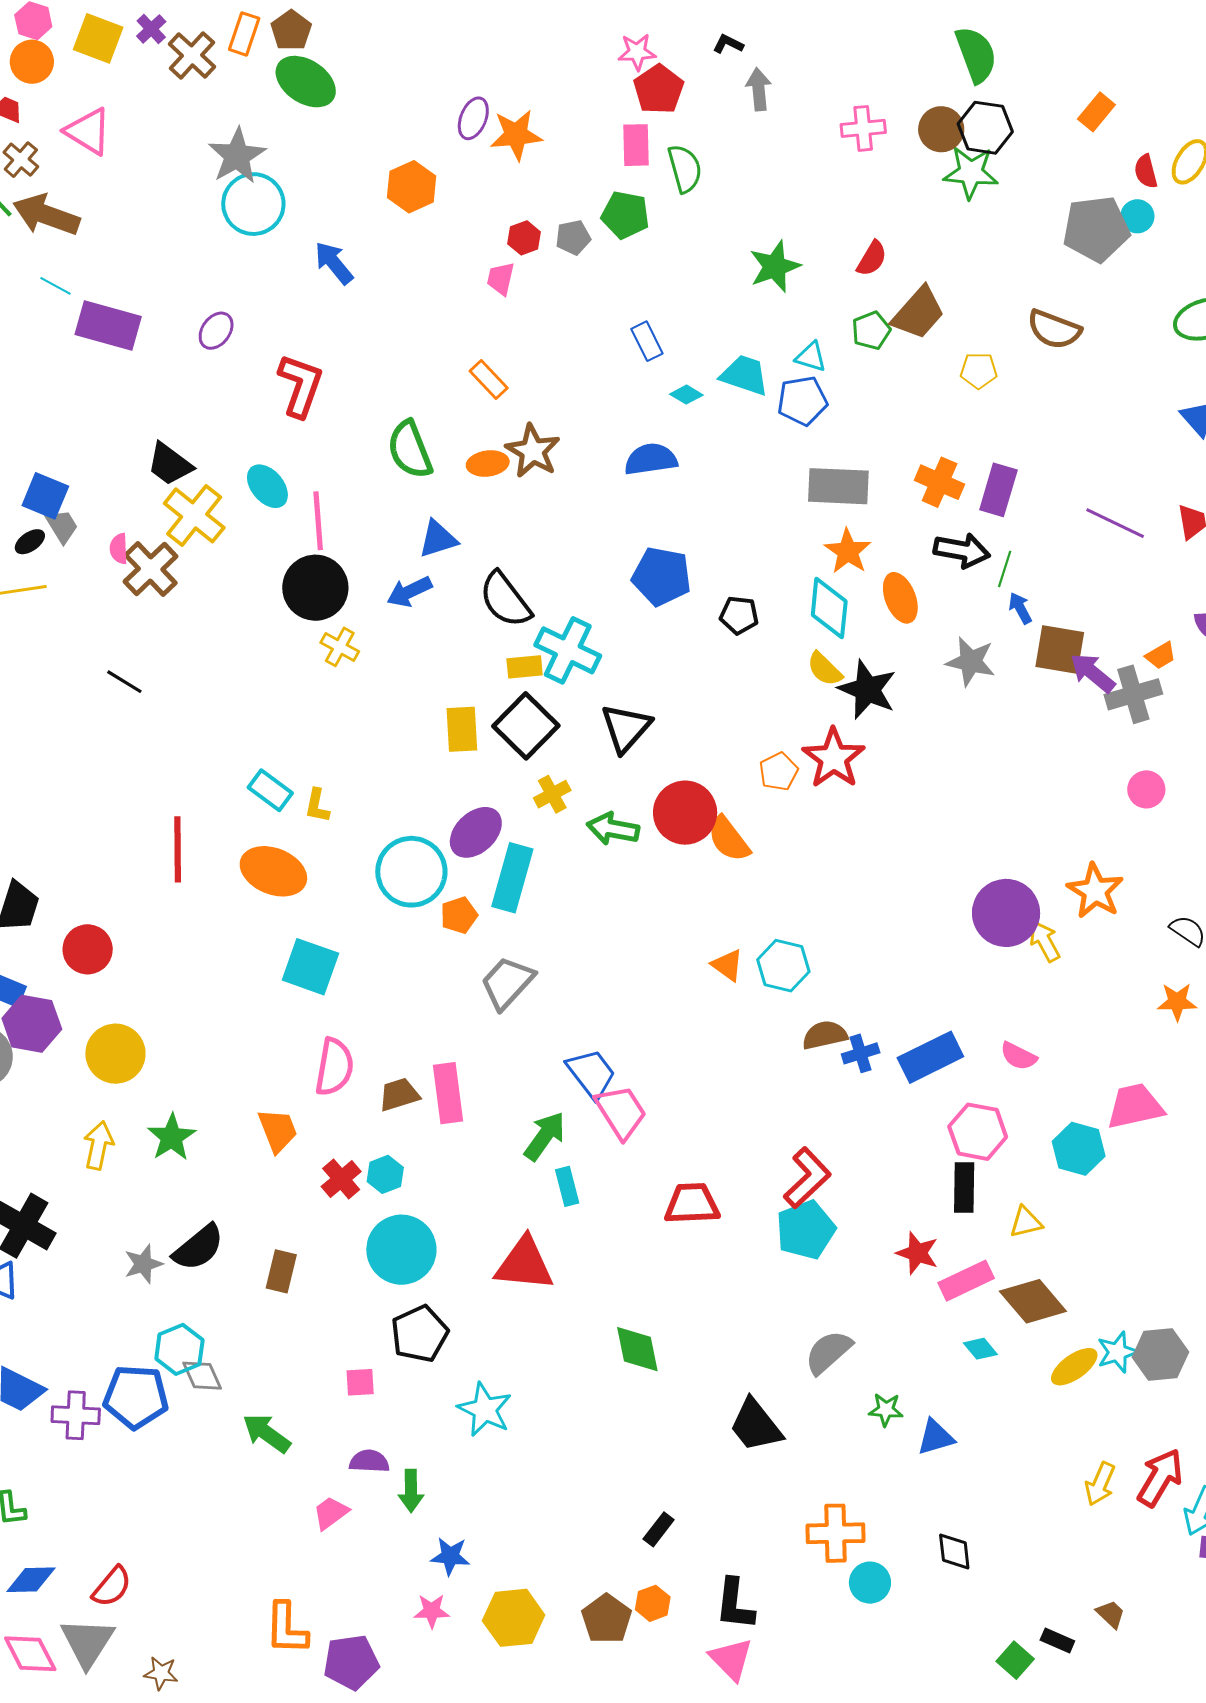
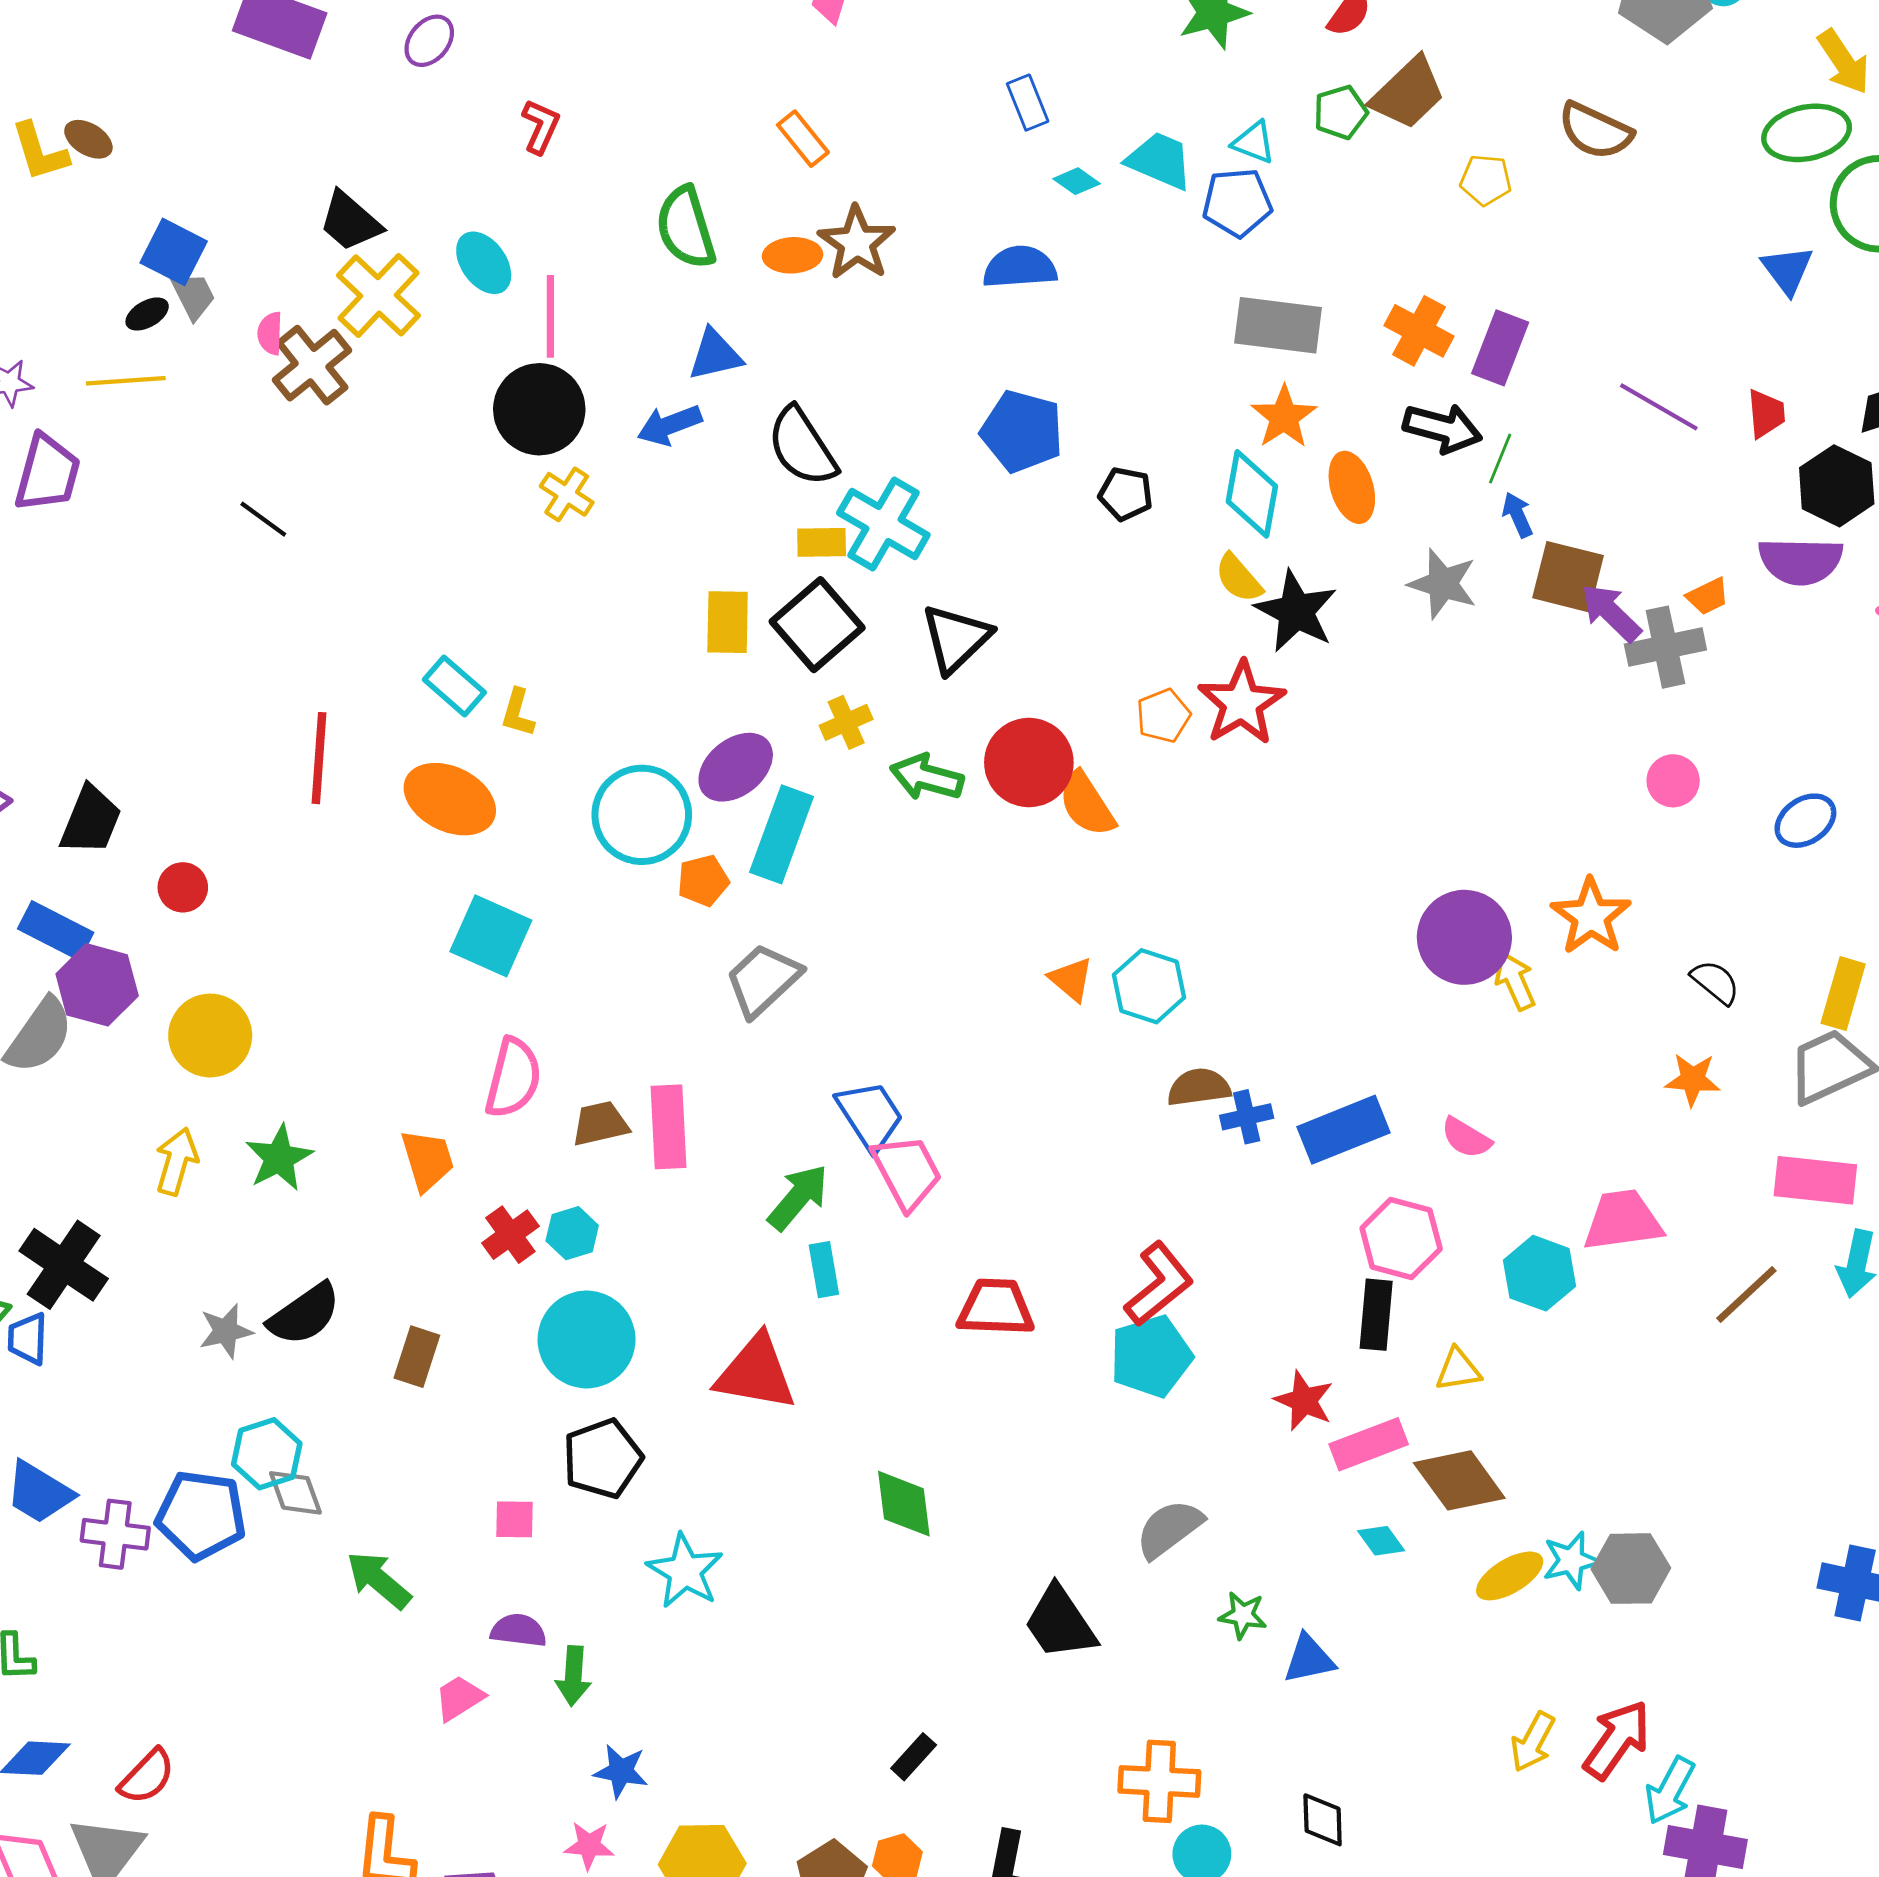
red L-shape: (300, 386) -> (541, 126), size x0.6
red circle: (88, 949) -> (183, 887), size x0.7

